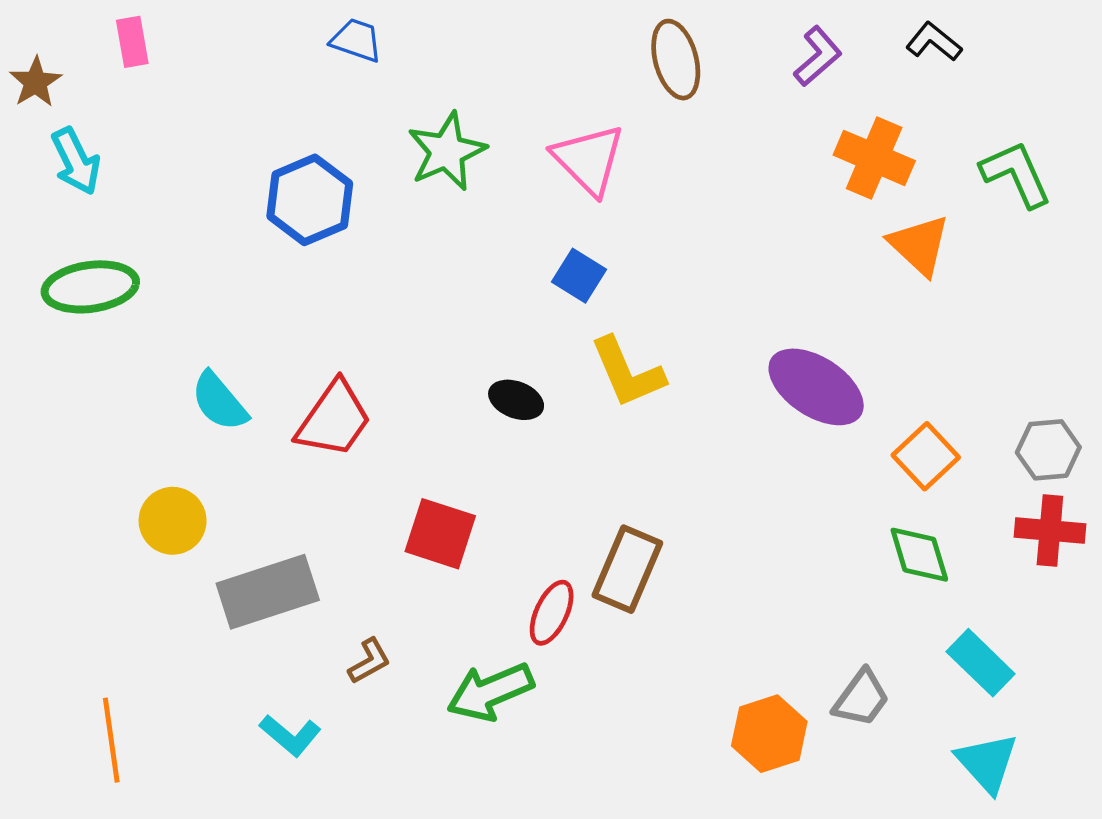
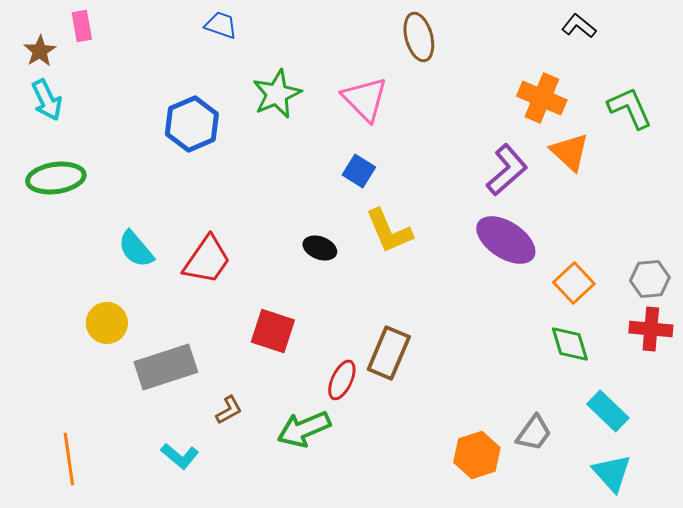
purple L-shape: (818, 56) -> (507, 170), moved, size x1.4
brown star: (35, 82) -> (40, 51), moved

